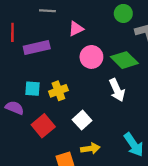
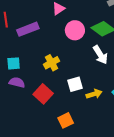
cyan square: (33, 89) -> (14, 63), moved
white square: (82, 120) -> (75, 84), turned 35
yellow arrow: (90, 149) -> (94, 94), moved

